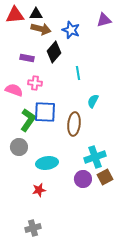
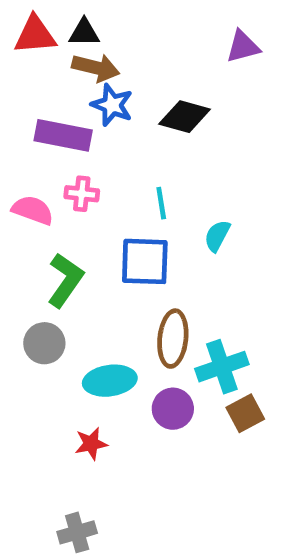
blue star: (71, 30) -> (112, 105), moved
black diamond: (54, 52) -> (185, 117), moved, turned 65
purple rectangle: (27, 58) -> (63, 135), size x1.6
cyan line: (78, 73) -> (161, 203), moved
blue square: (45, 112) -> (145, 261), moved
brown ellipse: (74, 124) -> (173, 339), moved
purple circle: (83, 179) -> (173, 409), moved

